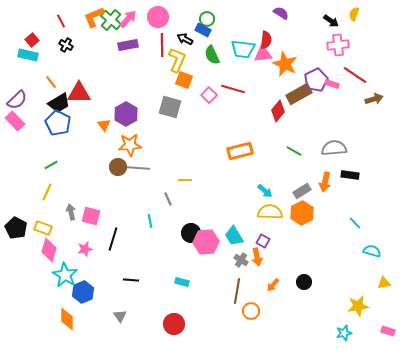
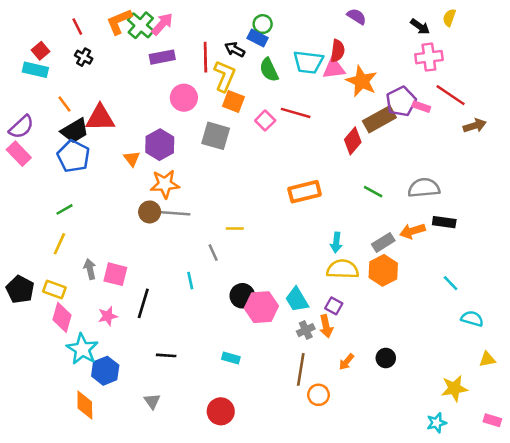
pink circle: (158, 17) -> (184, 98), moved
orange arrow: (325, 182) -> (412, 231), turned 60
cyan arrow: (265, 191) -> (336, 242), turned 56
gray cross: (241, 260) -> (306, 330), turned 32

